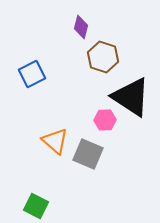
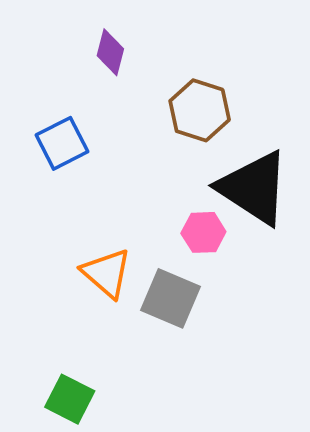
purple diamond: (81, 27) -> (110, 52), moved

